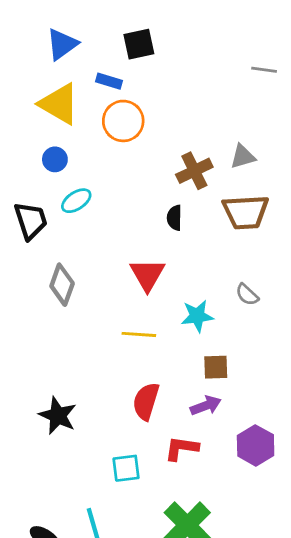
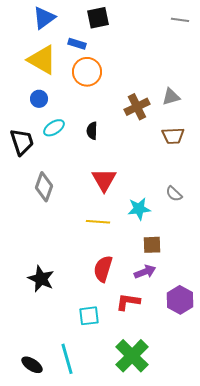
gray line: (264, 70) -> (180, 20), moved
brown trapezoid: (246, 212) -> (173, 136), size x0.7
black semicircle: (174, 218) -> (92, 131), moved

